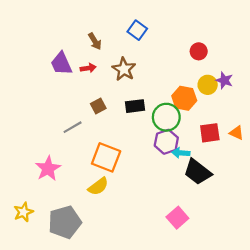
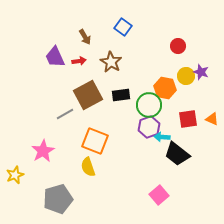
brown square: (98, 106) -> (88, 95), size x2.0
yellow semicircle: (98, 186) -> (88, 167), turned 108
yellow star: (23, 212) -> (15, 175), moved

